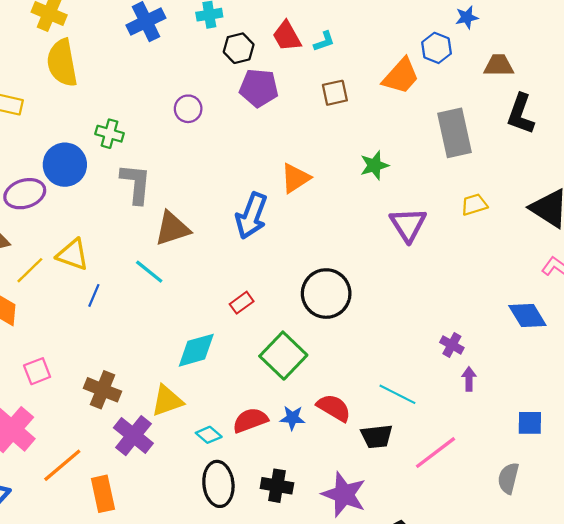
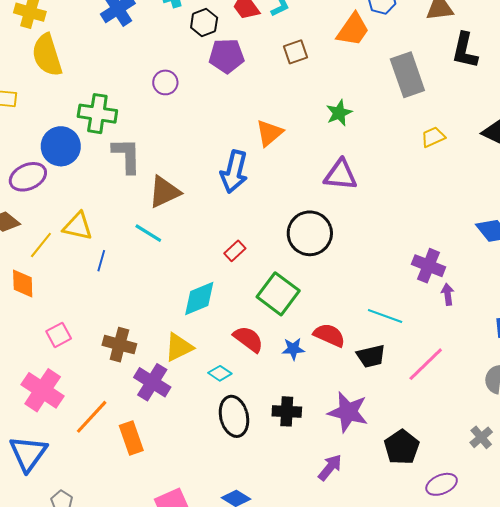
green cross: (110, 134) -> (97, 114), size x1.5
purple triangle: (408, 225) -> (341, 175), moved, turned -45
purple cross: (452, 345) -> (428, 266), size x1.5
red semicircle: (250, 420) -> (248, 339), moved, turned 64

